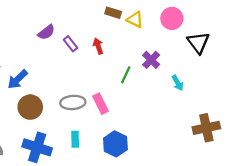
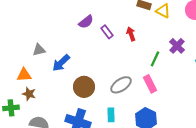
gray ellipse: (73, 102) -> (121, 85), moved, turned -30
pink rectangle: (100, 104) -> (150, 84), moved
brown circle: (30, 107) -> (84, 87), moved

